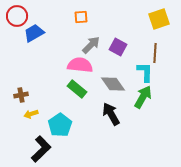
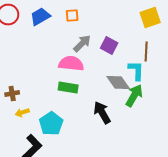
blue trapezoid: (34, 33) -> (40, 17), moved
gray diamond: (113, 84) -> (118, 83), moved
green rectangle: (77, 89) -> (68, 88), turned -30

